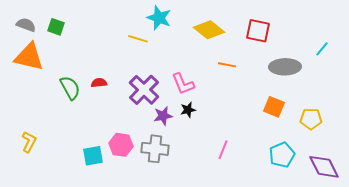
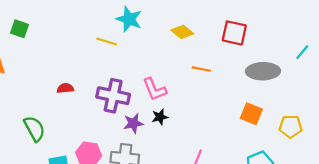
yellow diamond: (209, 30) -> (182, 32), size x0.7
green semicircle: (70, 88) -> (34, 129), moved
purple cross: (144, 90) -> (113, 96), turned -32

